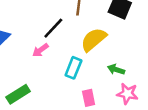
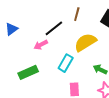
green rectangle: (18, 94) -> (28, 72), moved

